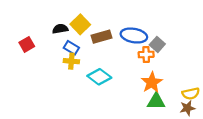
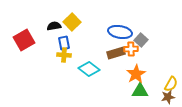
brown rectangle: (102, 37) -> (116, 53), moved
red square: (27, 44) -> (24, 40), size x1.5
blue rectangle: (71, 48) -> (64, 43), turned 48
yellow semicircle: (191, 94) -> (171, 84), turned -49

